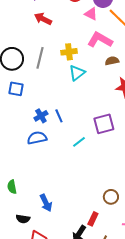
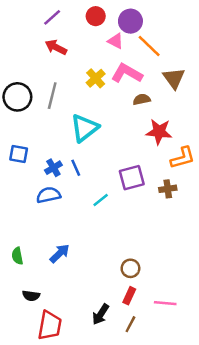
yellow cross: (69, 52) -> (96, 78), moved, turned -35
cyan triangle: (77, 73) -> (84, 128), moved, size x1.4
blue square: (16, 89) -> (19, 154), moved
brown circle: (111, 197) -> (130, 268), moved
blue arrow: (46, 203) -> (60, 253), moved, turned -108
red rectangle: (93, 219) -> (129, 296), moved

